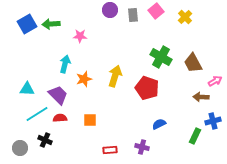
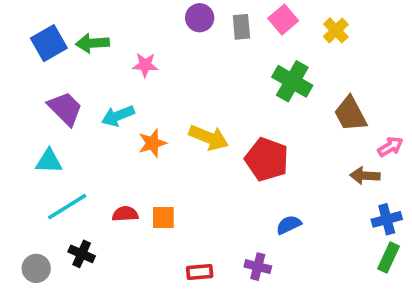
green cross: (161, 57) -> (292, 81), moved
cyan arrow: (65, 64) -> (118, 116), turned -126
yellow arrow: (115, 76) -> (209, 138), turned 95
purple trapezoid: (58, 95) -> (65, 109), moved
red semicircle: (60, 118) -> (125, 214), moved
green rectangle: (195, 136) -> (389, 257), moved

